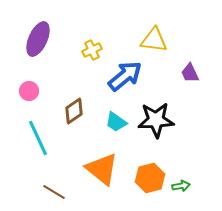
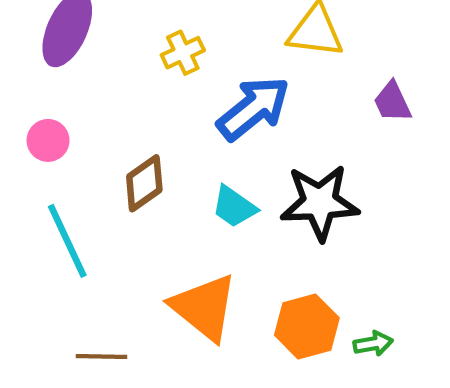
brown line: (54, 192) -> (101, 356), turned -30

